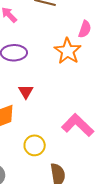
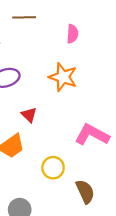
orange star: (68, 51) -> (63, 77), moved

